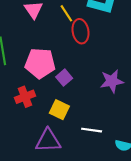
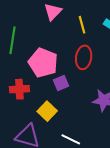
red ellipse: (81, 31) -> (84, 57), moved

